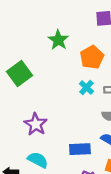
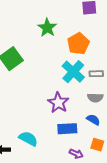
cyan cross: (86, 88) -> (73, 72), size x1.6
purple star: (36, 124) -> (58, 103), moved

